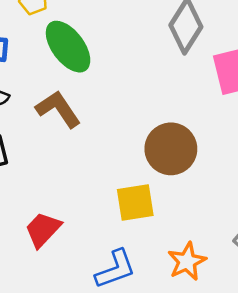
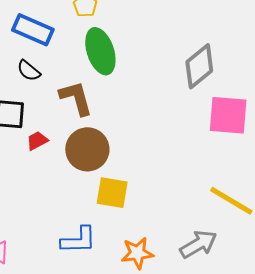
brown circle: (171, 149) -> (87, 149), moved
red trapezoid: (43, 230) -> (37, 141), moved, size x0.7

